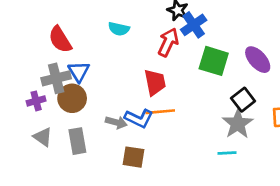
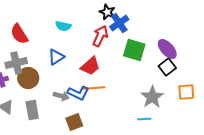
blue triangle: (79, 72) -> (56, 57), moved, turned 30
red trapezoid: (155, 82) -> (90, 66), turned 60
black square: (243, 100) -> (167, 67), moved
brown square: (134, 157) -> (74, 122), turned -30

